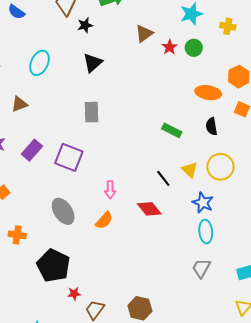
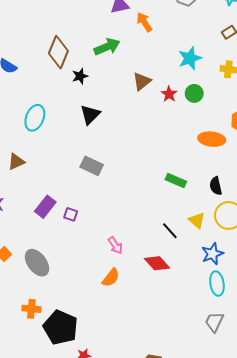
gray rectangle: (92, 112) -> (92, 166), turned -60
black semicircle: (211, 126) -> (216, 186), moved
purple rectangle: (32, 150) -> (45, 207), moved
purple square: (69, 157) -> (71, 214), size x0.5
pink arrow: (110, 190) -> (115, 245), turned -30
blue star: (203, 203) -> (212, 254), turned 30
gray ellipse: (63, 211) -> (37, 263), moved
orange cross: (17, 235) -> (31, 309), moved

